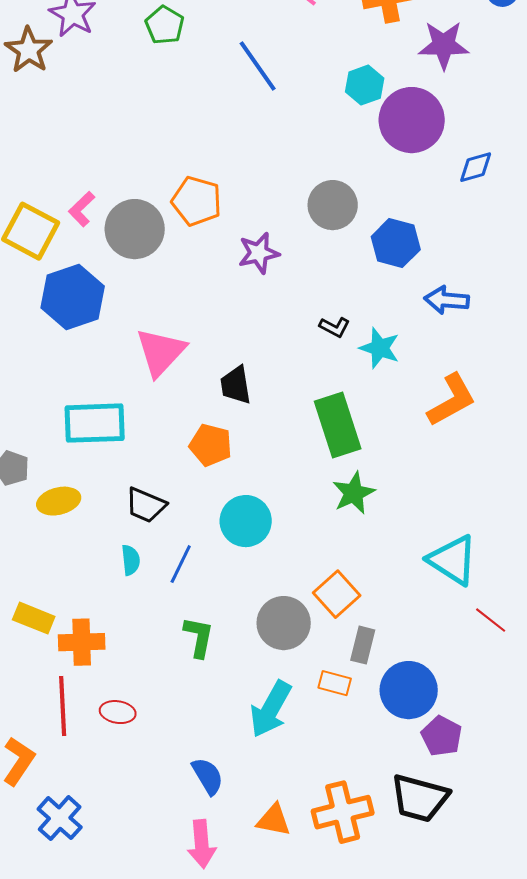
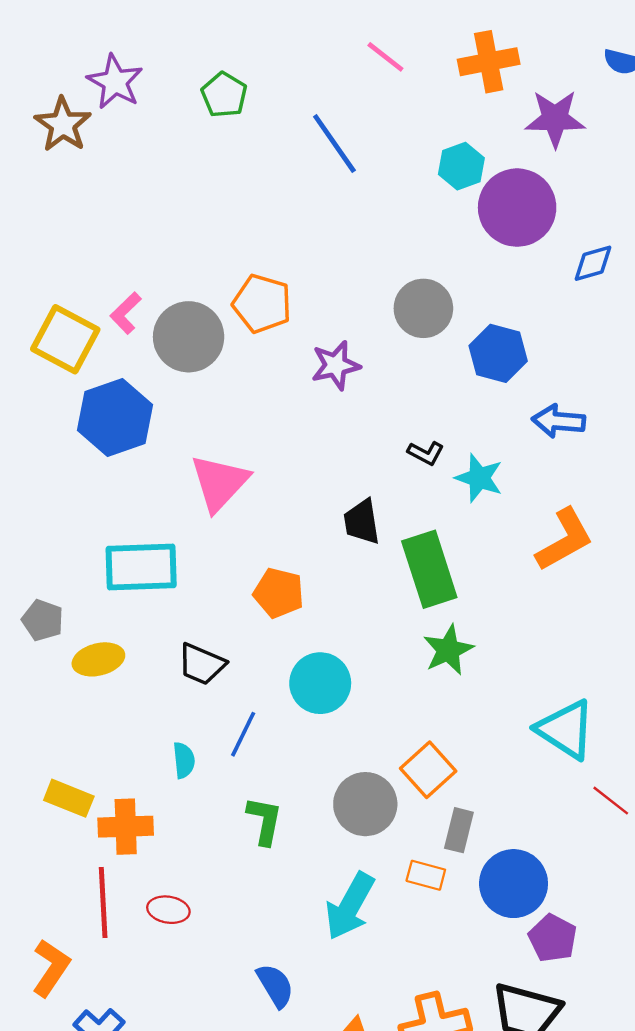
black trapezoid: (236, 385) -> (362, 522), moved
cyan semicircle: (131, 560) -> (184, 760), moved

